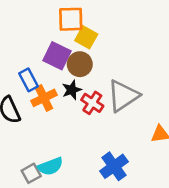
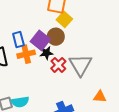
purple square: (57, 56) -> (40, 40), moved
gray triangle: (123, 96) -> (80, 65), turned -40

